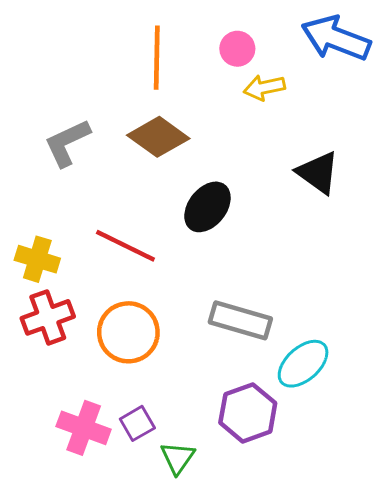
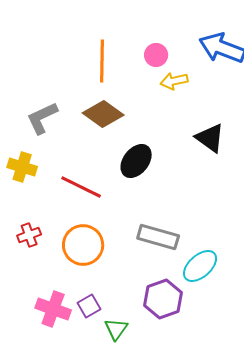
yellow cross: (37, 259) -> (22, 167), moved
red cross: (48, 317) -> (29, 235), size x0.7

